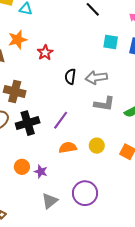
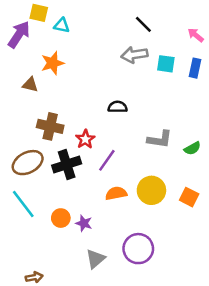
red star: (45, 53) -> (85, 139), moved
black semicircle: (70, 77) -> (118, 107), turned 84
gray arrow: (96, 77) -> (134, 55), moved
yellow circle: (97, 146) -> (151, 190), size x1.5

